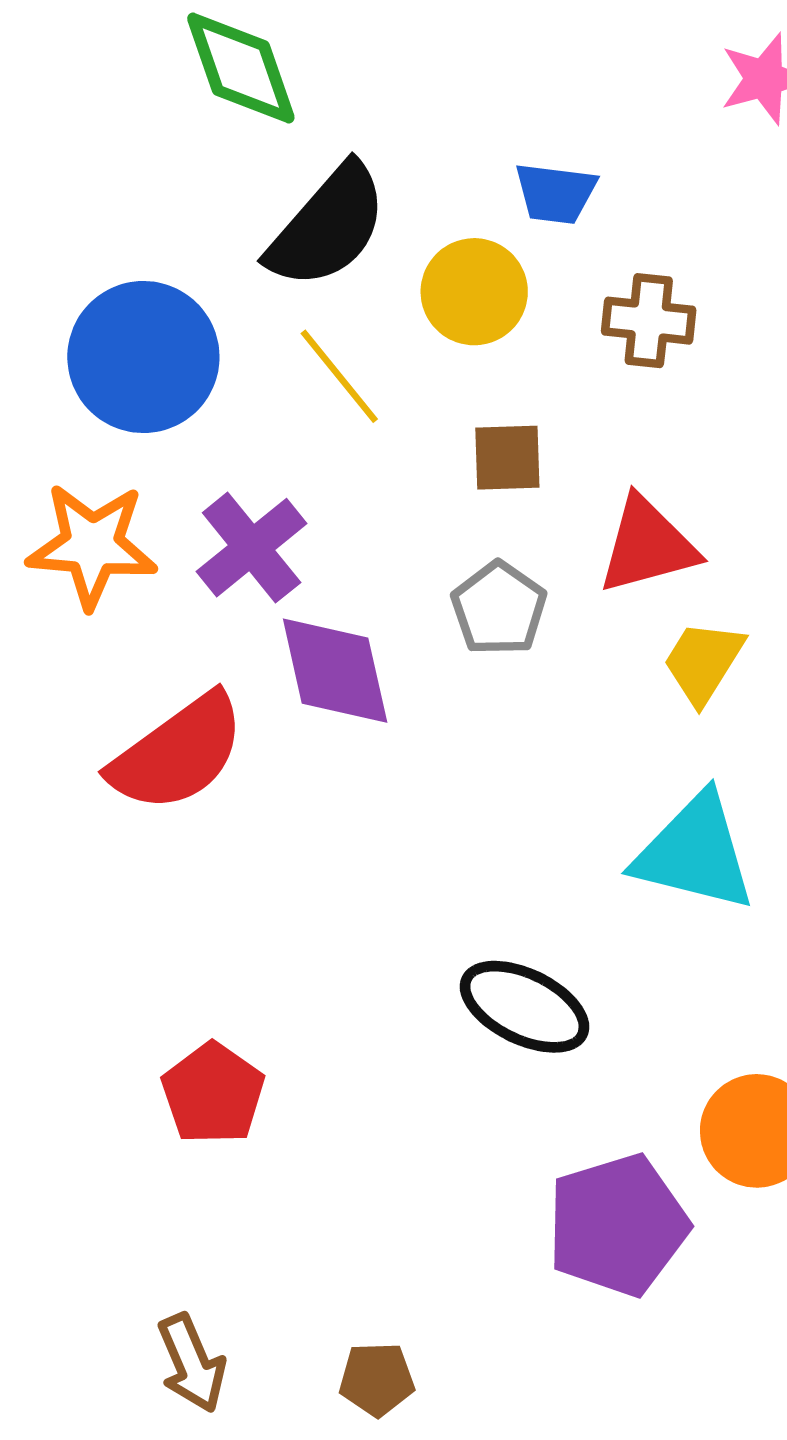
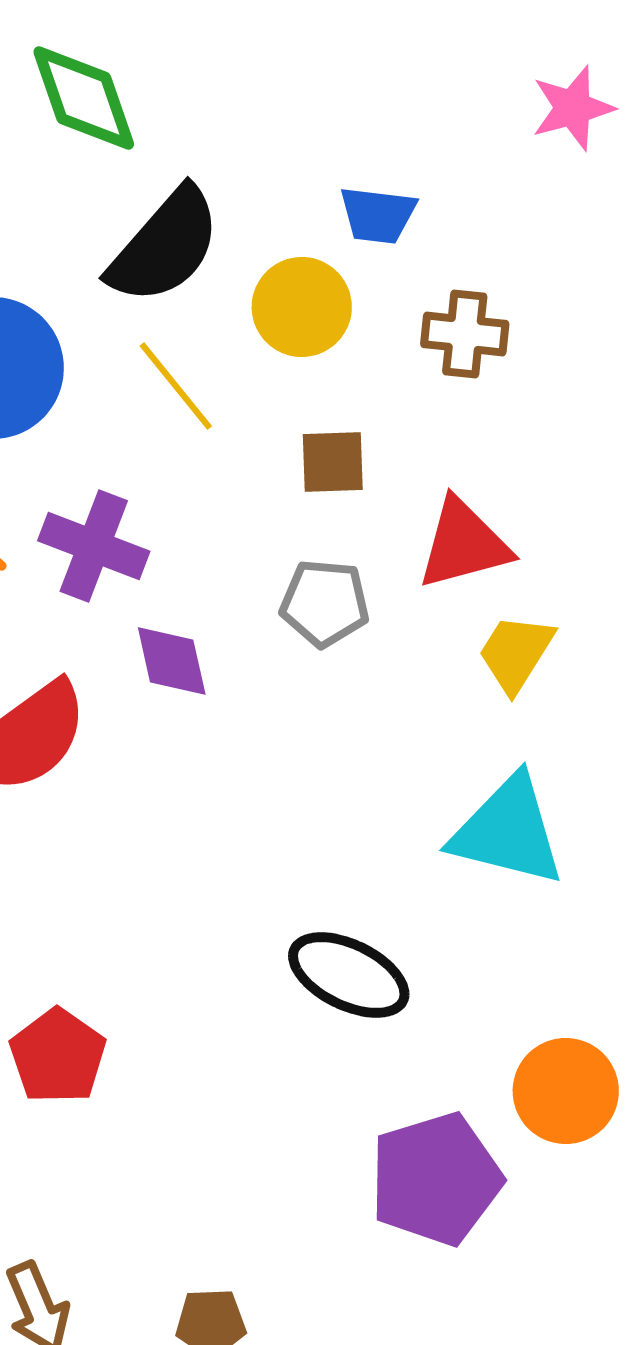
purple cross: (252, 548) -> (94, 546), turned -30
gray pentagon: (499, 609) -> (325, 603), turned -30
purple diamond: (335, 671) -> (172, 661), size x0.7

